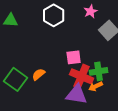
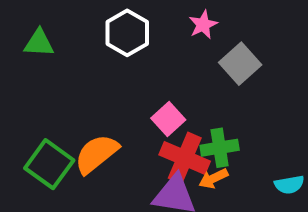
pink square: (74, 57) -> (168, 119), turned -35
orange semicircle: (39, 74) -> (96, 154), size x1.6

